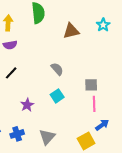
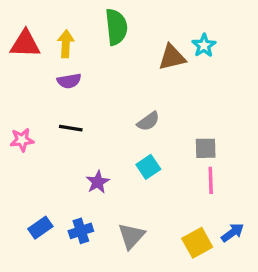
cyan star: (103, 25) -> (204, 46), moved
gray semicircle: (57, 69) -> (148, 121), turned 96
black line: (11, 73) -> (71, 128), turned 56
blue arrow: (102, 125) -> (233, 233), moved

